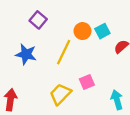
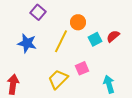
cyan square: (102, 31) -> (95, 39), moved

